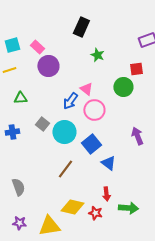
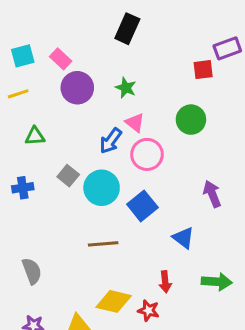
green star: (97, 55) -> (126, 88), moved
red square: (136, 69) -> (203, 70), moved
blue triangle: (108, 163) -> (183, 238), moved
brown line: (65, 169) -> (103, 244), turned 48
green arrow: (128, 208) -> (217, 282), moved

